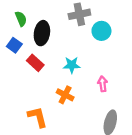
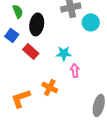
pink arrow: (103, 84) -> (75, 70), moved
orange cross: (65, 95) -> (50, 87), moved
orange L-shape: (37, 117) -> (21, 98), moved, turned -95

